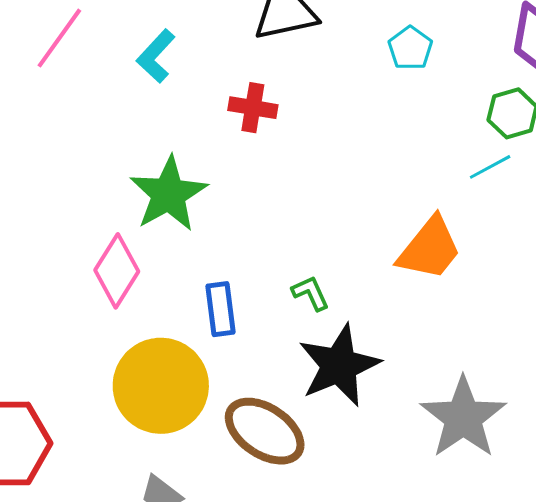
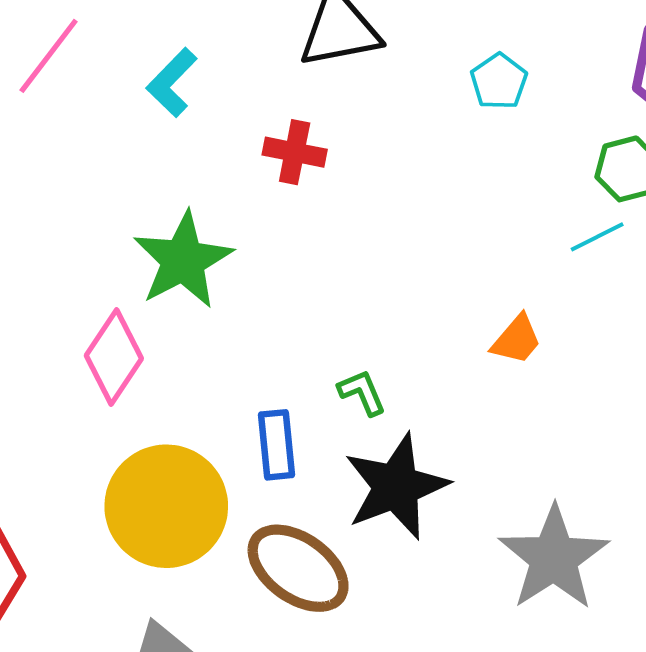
orange trapezoid: (430, 249) -> (517, 340), size x0.6
blue rectangle: (221, 309) -> (277, 445), moved

